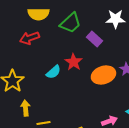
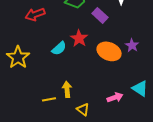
orange ellipse: (103, 75) -> (109, 51), turned 40
yellow arrow: (25, 108) -> (67, 89), moved

